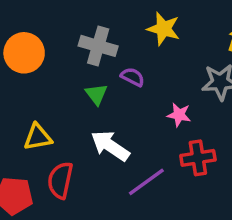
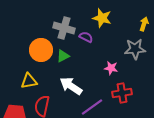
orange circle: (24, 53) -> (41, 50), moved
purple semicircle: (133, 77) -> (86, 37), moved
green triangle: (96, 94) -> (63, 56), turned 40

